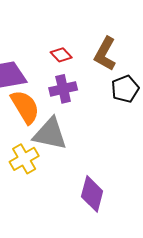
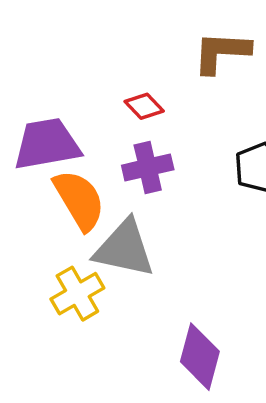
brown L-shape: (105, 54) -> (221, 52), moved, turned 64

